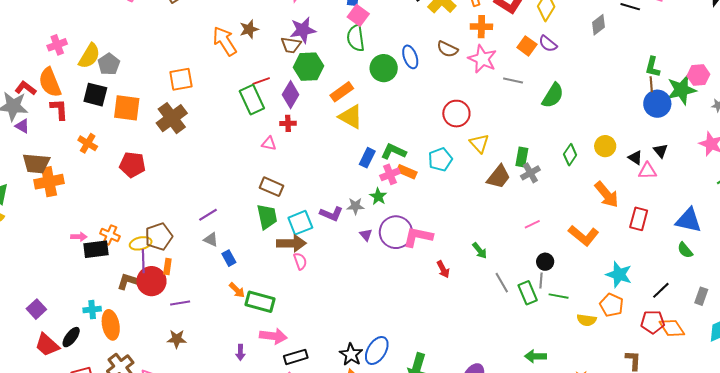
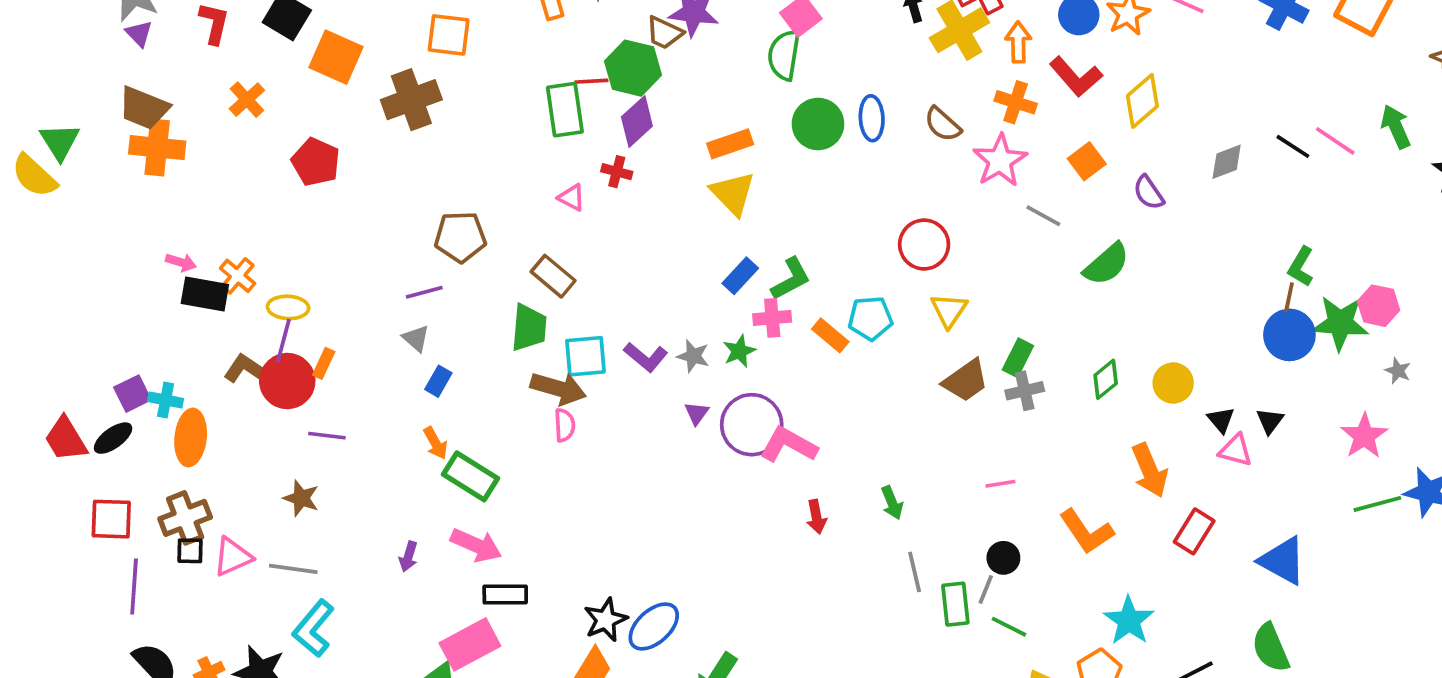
purple semicircle: (548, 44) -> (1149, 193), moved
green hexagon: (309, 67) -> (633, 68), moved
green L-shape: (394, 152) -> (791, 279), turned 110
orange rectangle: (407, 172) -> (830, 335), moved
brown pentagon: (159, 236) -> (460, 237), moved
green semicircle: (685, 250) -> (1271, 648), moved, size x1.5
blue rectangle: (229, 258) -> (438, 381), turned 42
purple square: (36, 309) -> (132, 394), moved

